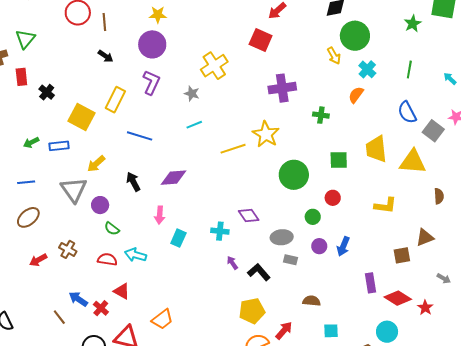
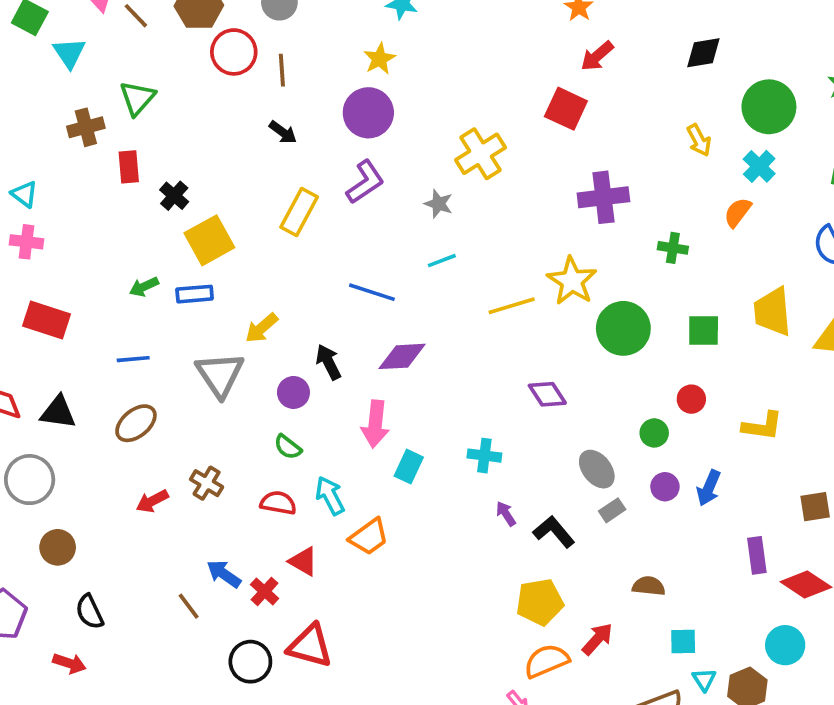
yellow star: (158, 15) -> (380, 59), turned -30
green circle: (355, 36) -> (769, 107), moved
purple L-shape: (151, 82) -> (365, 182), turned 30
yellow square: (81, 117) -> (209, 240), moved, turned 32
blue line: (140, 136) -> (372, 292), moved
green circle: (294, 175) -> (623, 328), moved
purple circle: (100, 205) -> (293, 392), moved
yellow L-shape: (385, 205) -> (762, 426), moved
pink arrow: (160, 215) -> (375, 424), size x1.4
purple diamond: (249, 216) -> (547, 394), moved
gray ellipse: (282, 237) -> (597, 469), turned 55
cyan arrow: (136, 255) -> (330, 496), turned 45
gray rectangle: (291, 260) -> (612, 510), turned -48
orange trapezoid: (162, 319) -> (369, 537), moved

